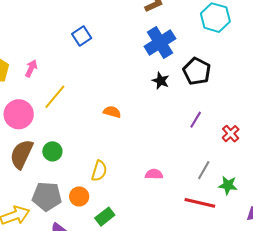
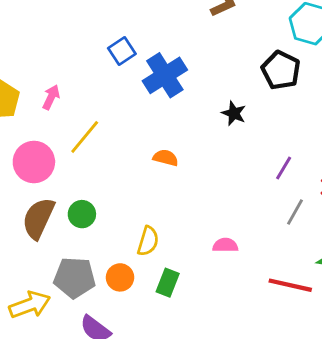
blue cross: (160, 42) -> (165, 75), moved
black pentagon: (197, 71) -> (281, 70), moved
gray line: (204, 170) -> (295, 212), moved
green rectangle: (105, 217) -> (168, 283), moved, turned -30

